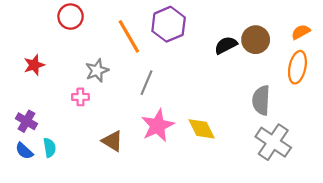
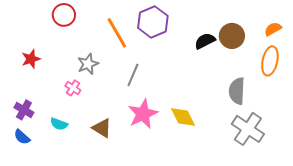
pink cross: (80, 97) -> (73, 88), turned 35
cyan semicircle: (50, 148) -> (59, 124), moved, turned 120

